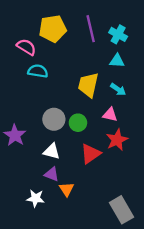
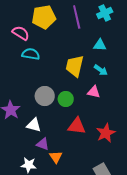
cyan cross: (118, 34) -> (105, 13), moved, turned 35
red star: (117, 140) -> (106, 133), moved
white triangle: (52, 151) -> (34, 125), moved
red triangle: (91, 154) -> (77, 126), turned 42

